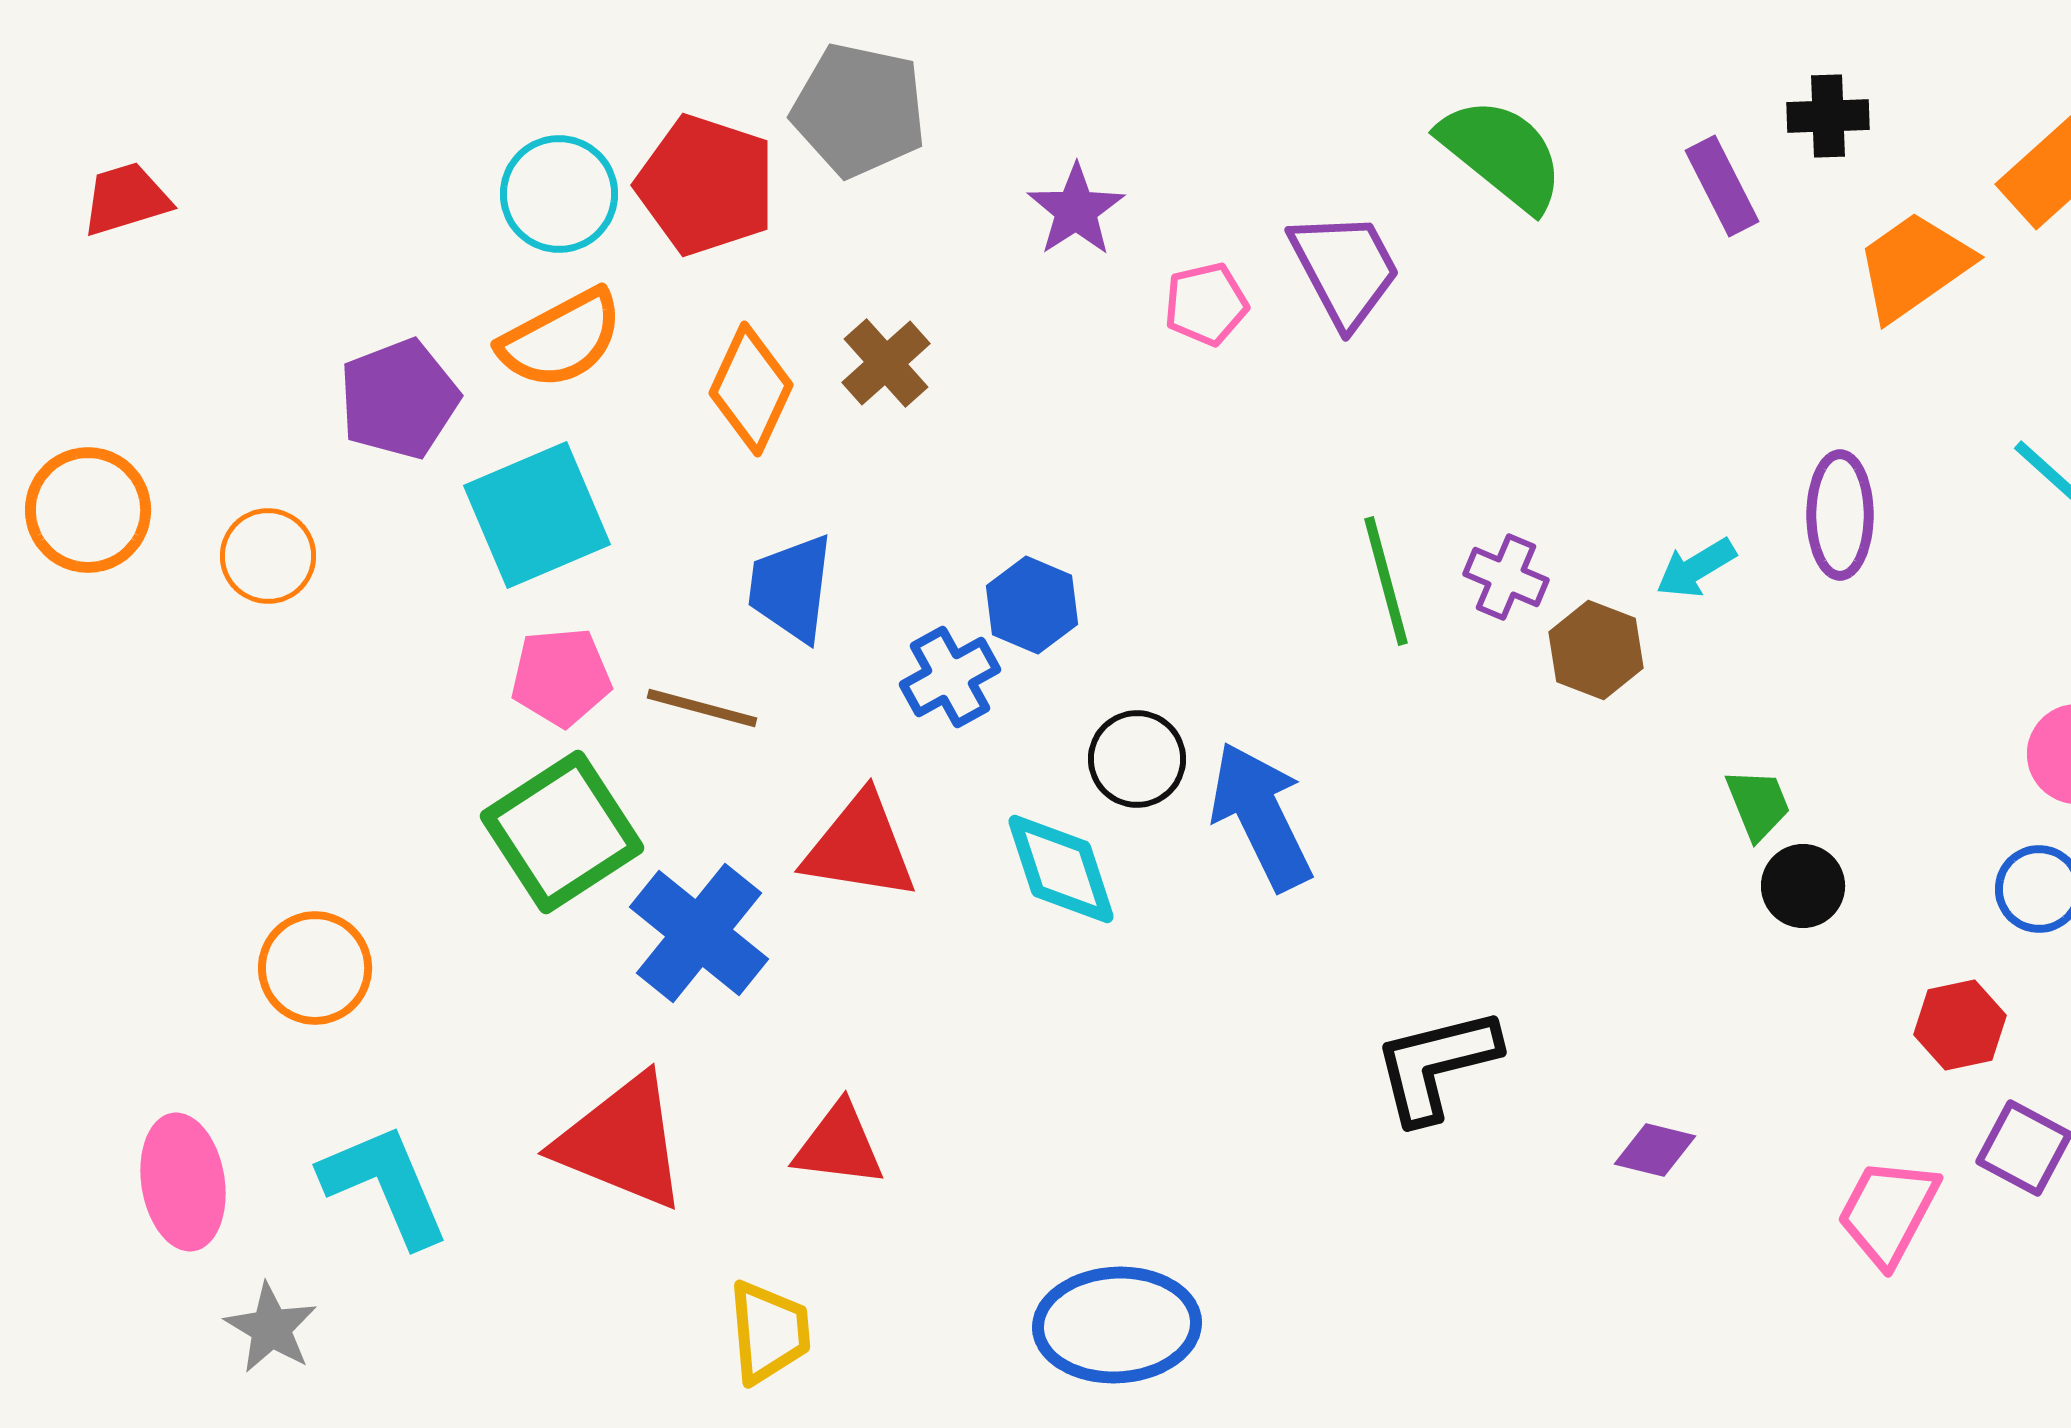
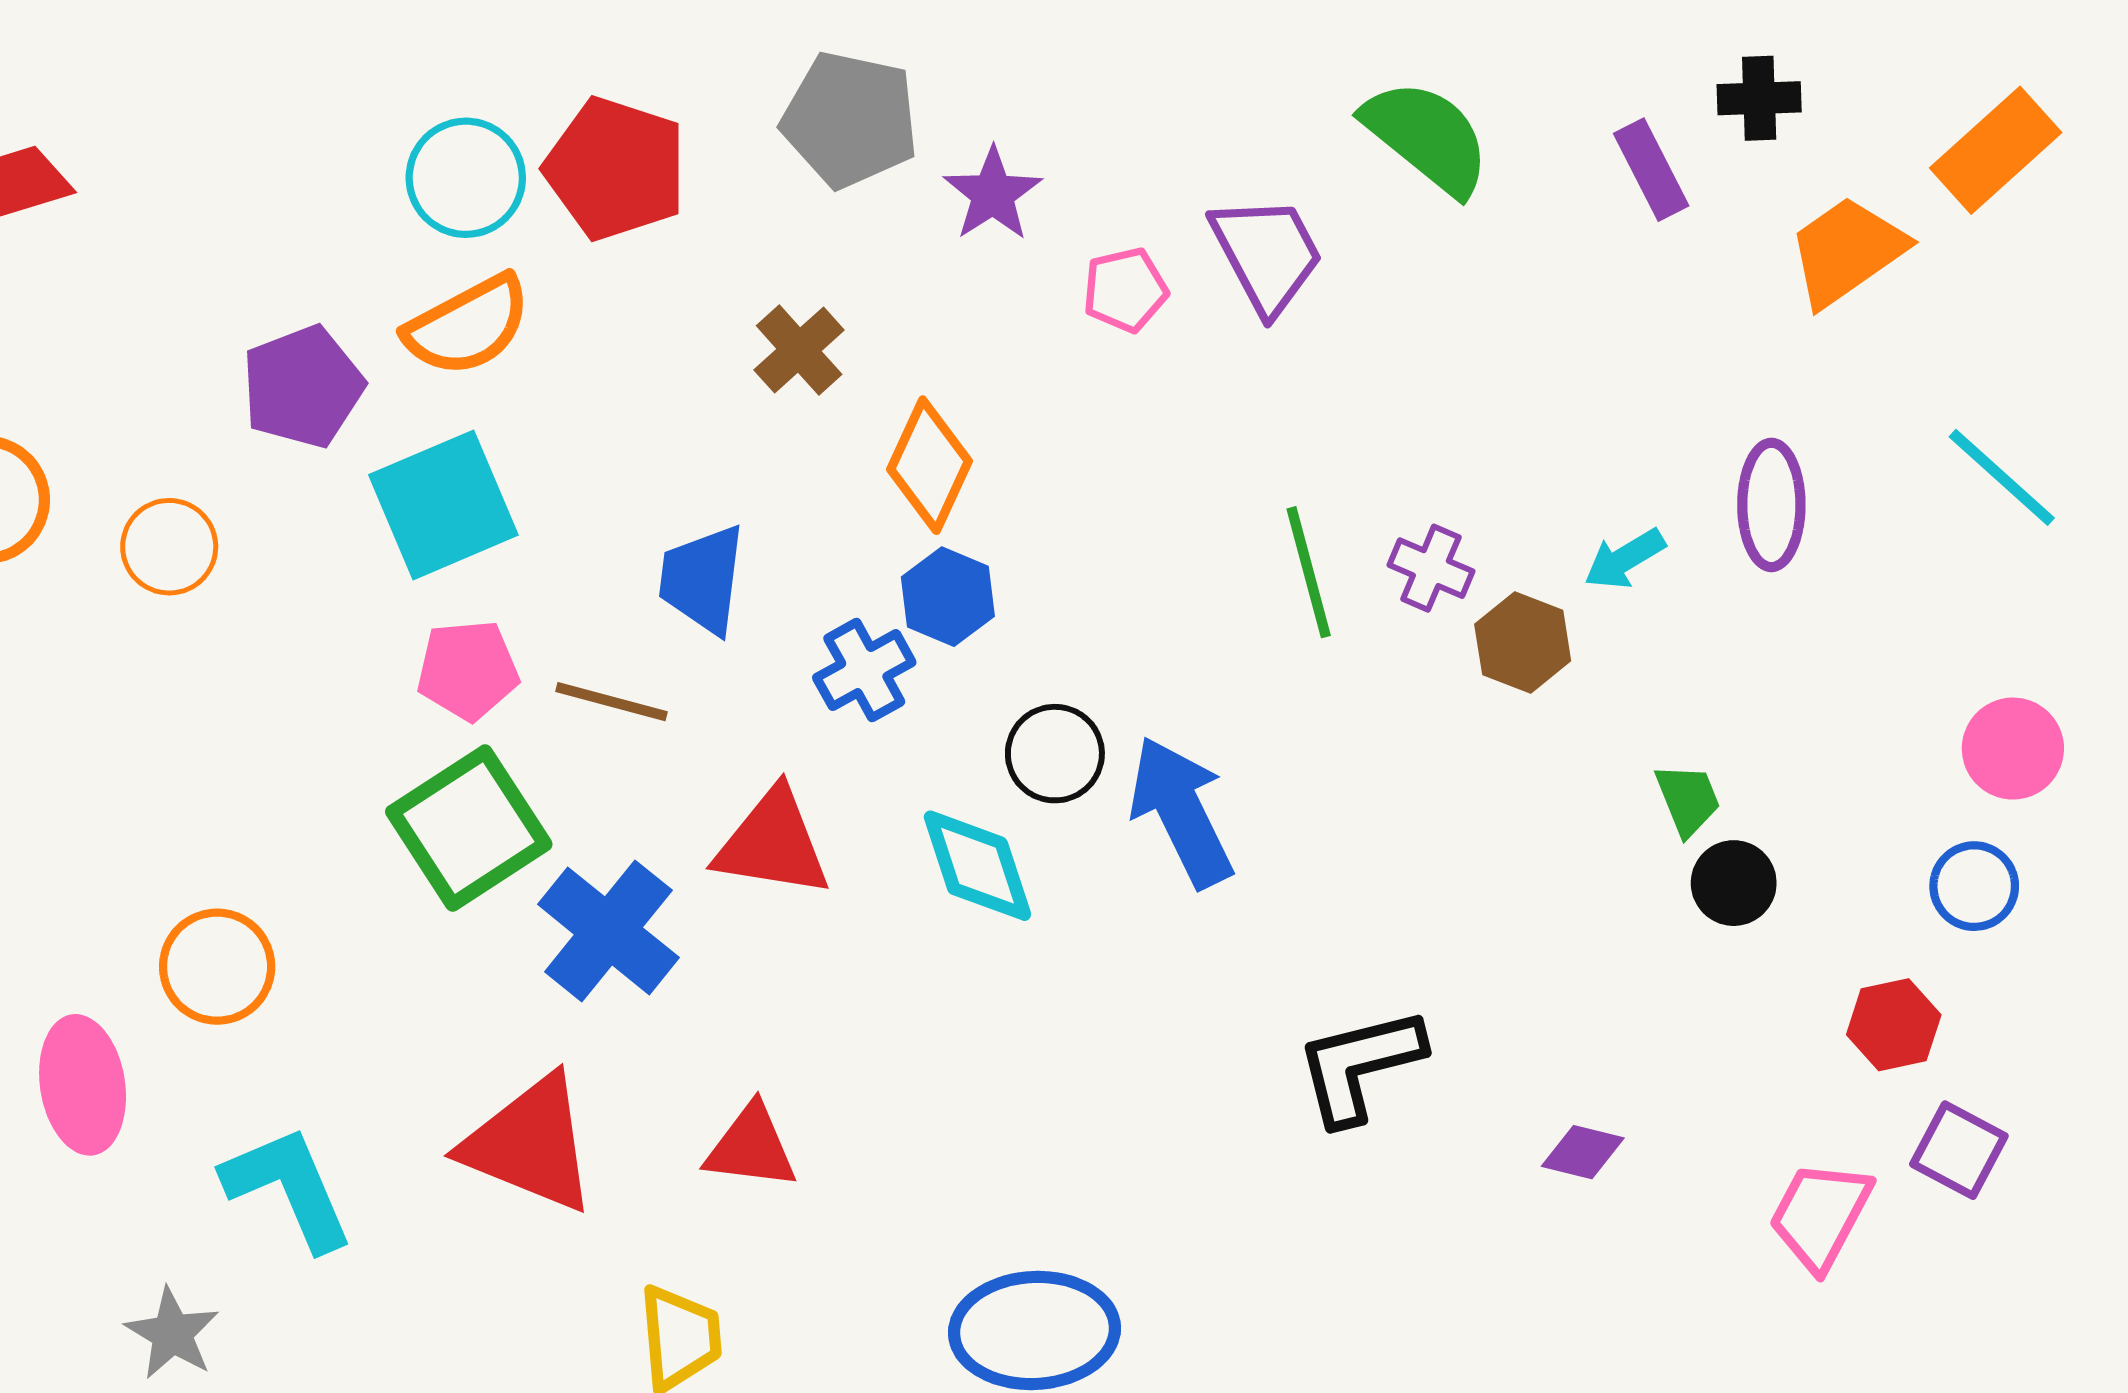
gray pentagon: (859, 110) -> (850, 120), moved
orange diamond: (751, 389) -> (930, 465), moved
pink ellipse: (183, 1182) -> (83, 1085), moved

